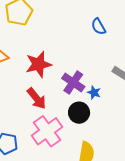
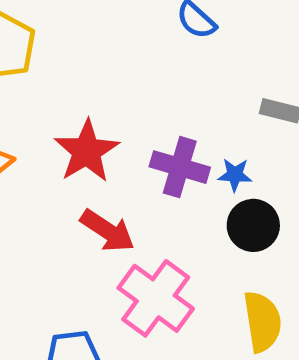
black circle: (79, 113) -> (253, 225), moved

